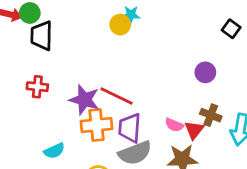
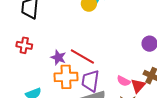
purple star: (84, 100) -> (58, 57), size x0.7

